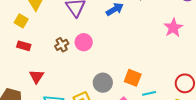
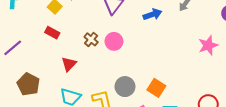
brown cross: (62, 45) -> (91, 39), turned -32
red triangle: (37, 77) -> (69, 64), moved

